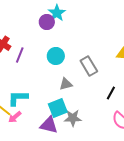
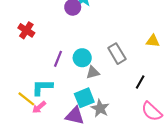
purple line: (20, 55) -> (58, 59), moved
cyan circle: (56, 56) -> (82, 58), moved
gray star: (73, 118) -> (100, 108), turned 30

